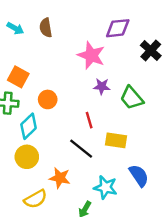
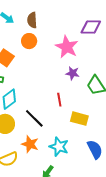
orange circle: (48, 99) -> (29, 41), moved
black line: (81, 149) -> (34, 118), moved
cyan star: (105, 187) -> (59, 147), moved

